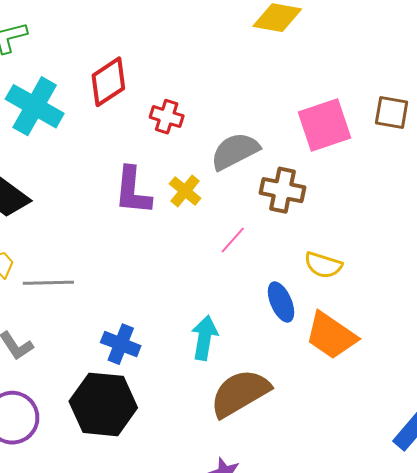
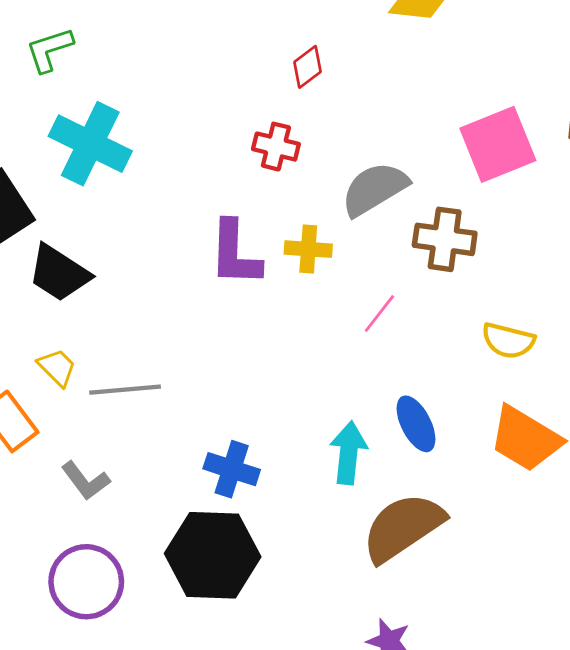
red diamond: (108, 82) -> (307, 67), moved, size x0.6
yellow cross: (185, 191) -> (308, 249), turned -32
blue ellipse: (281, 302) -> (416, 424), moved

